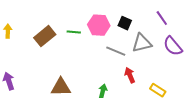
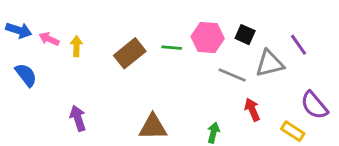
purple line: (162, 18) -> (298, 45), moved
purple semicircle: (173, 46) -> (314, 105), moved

